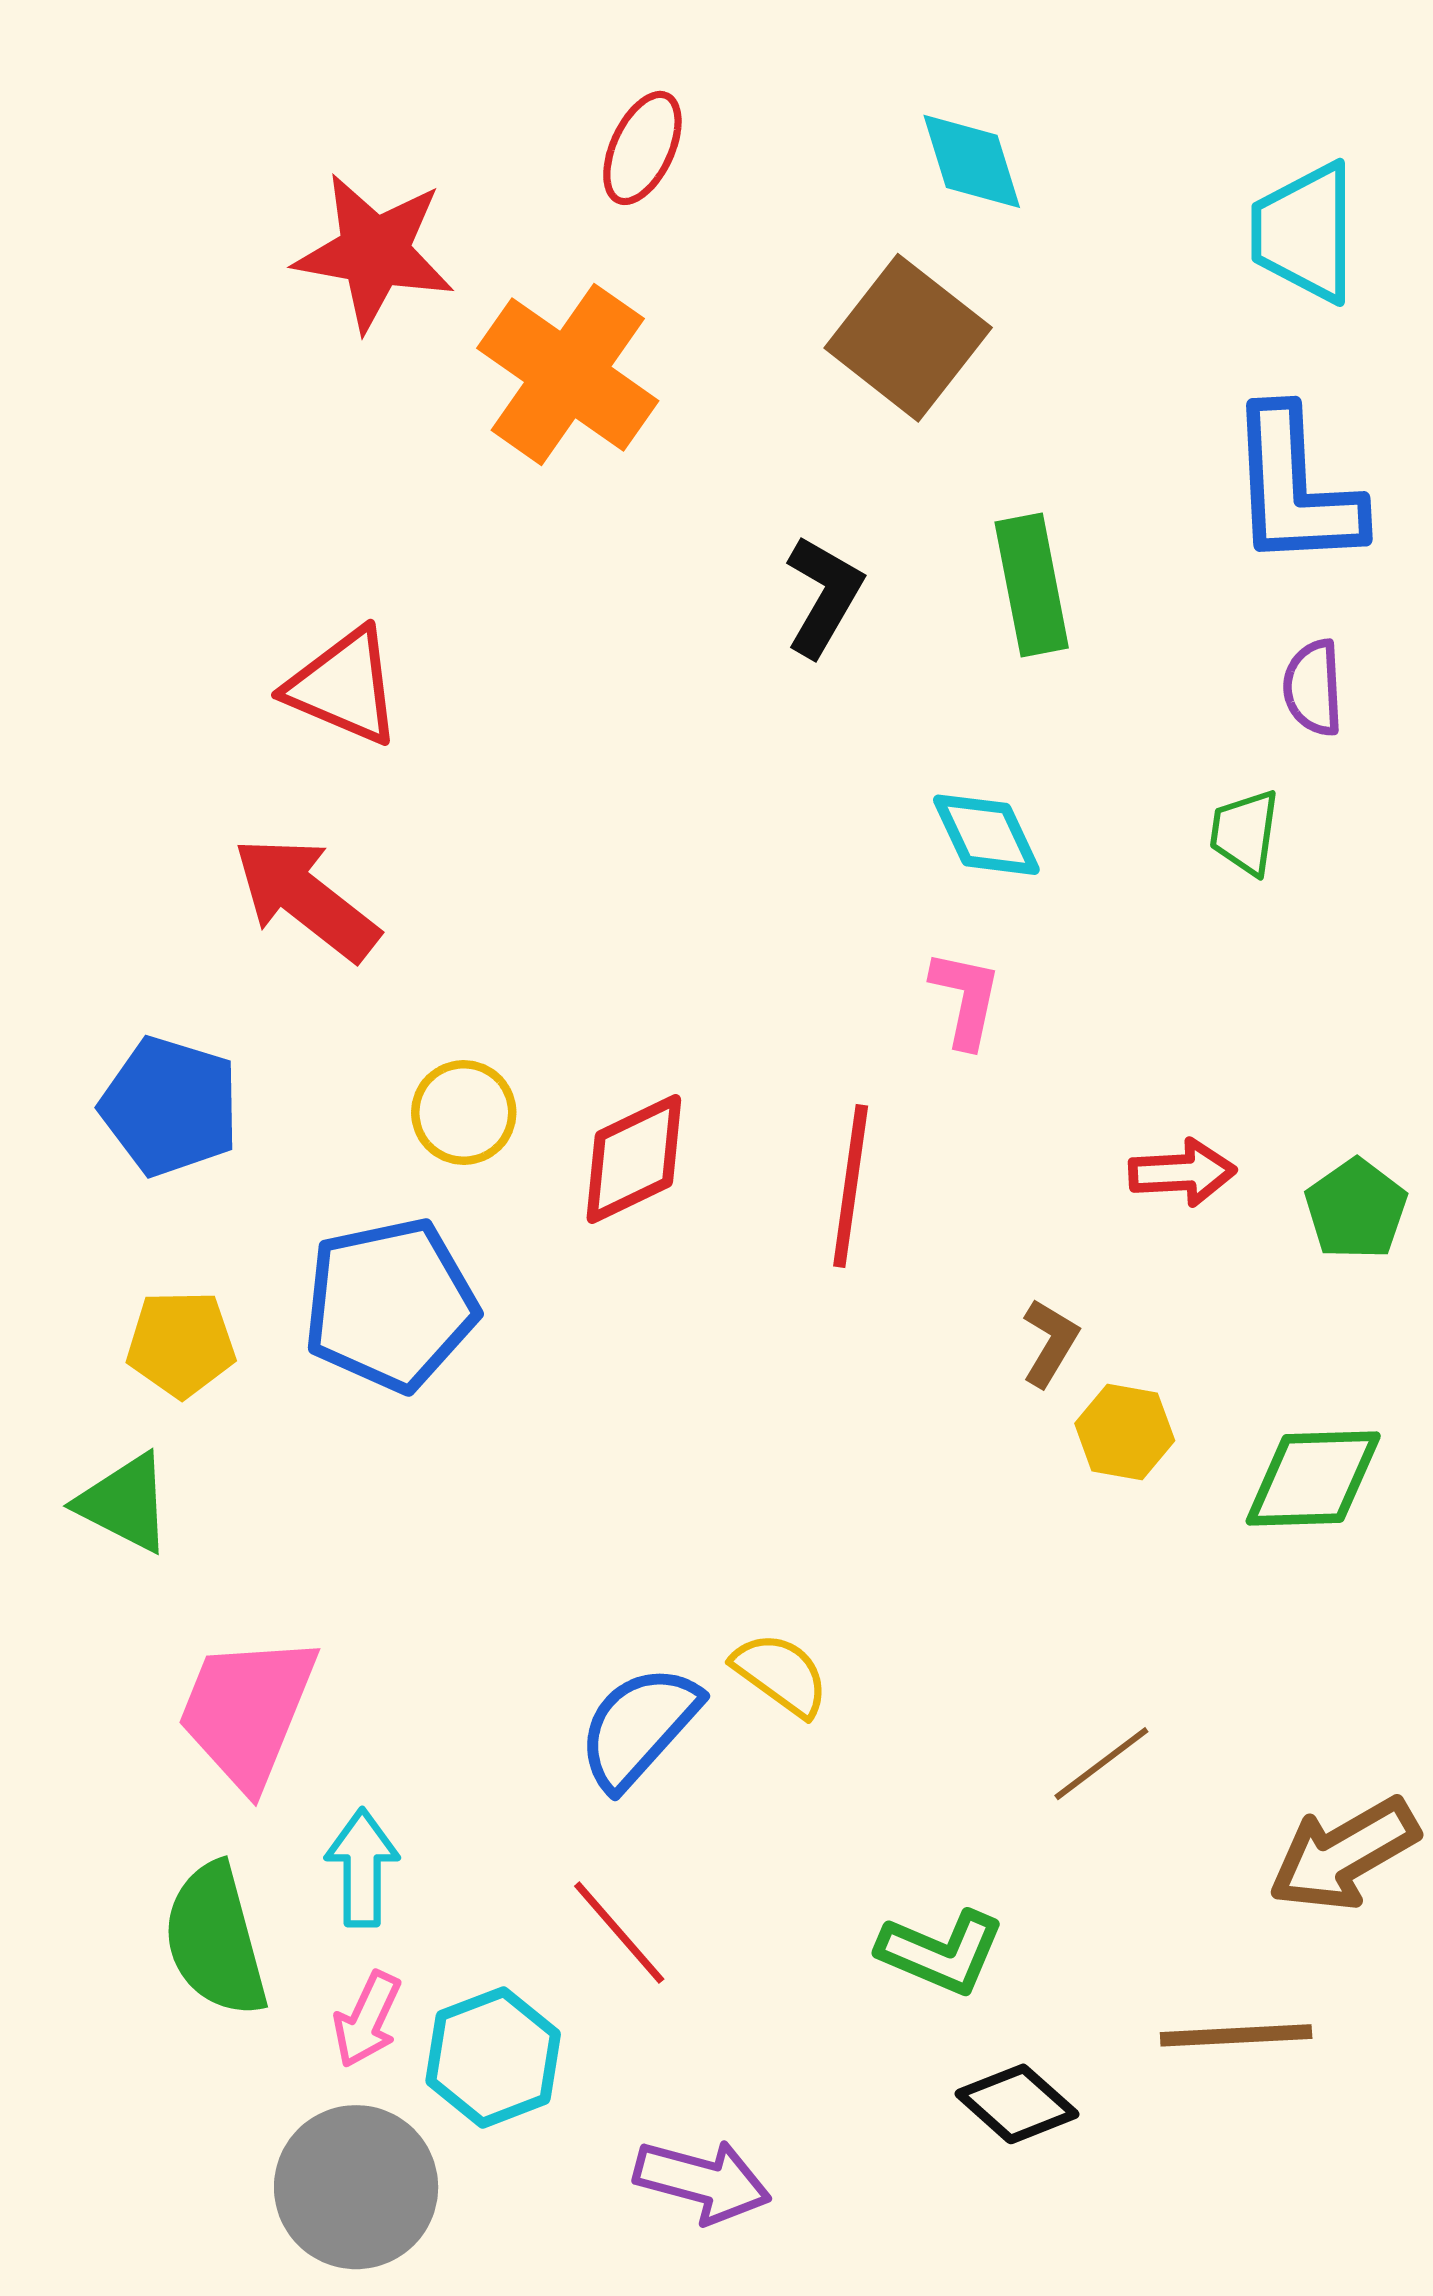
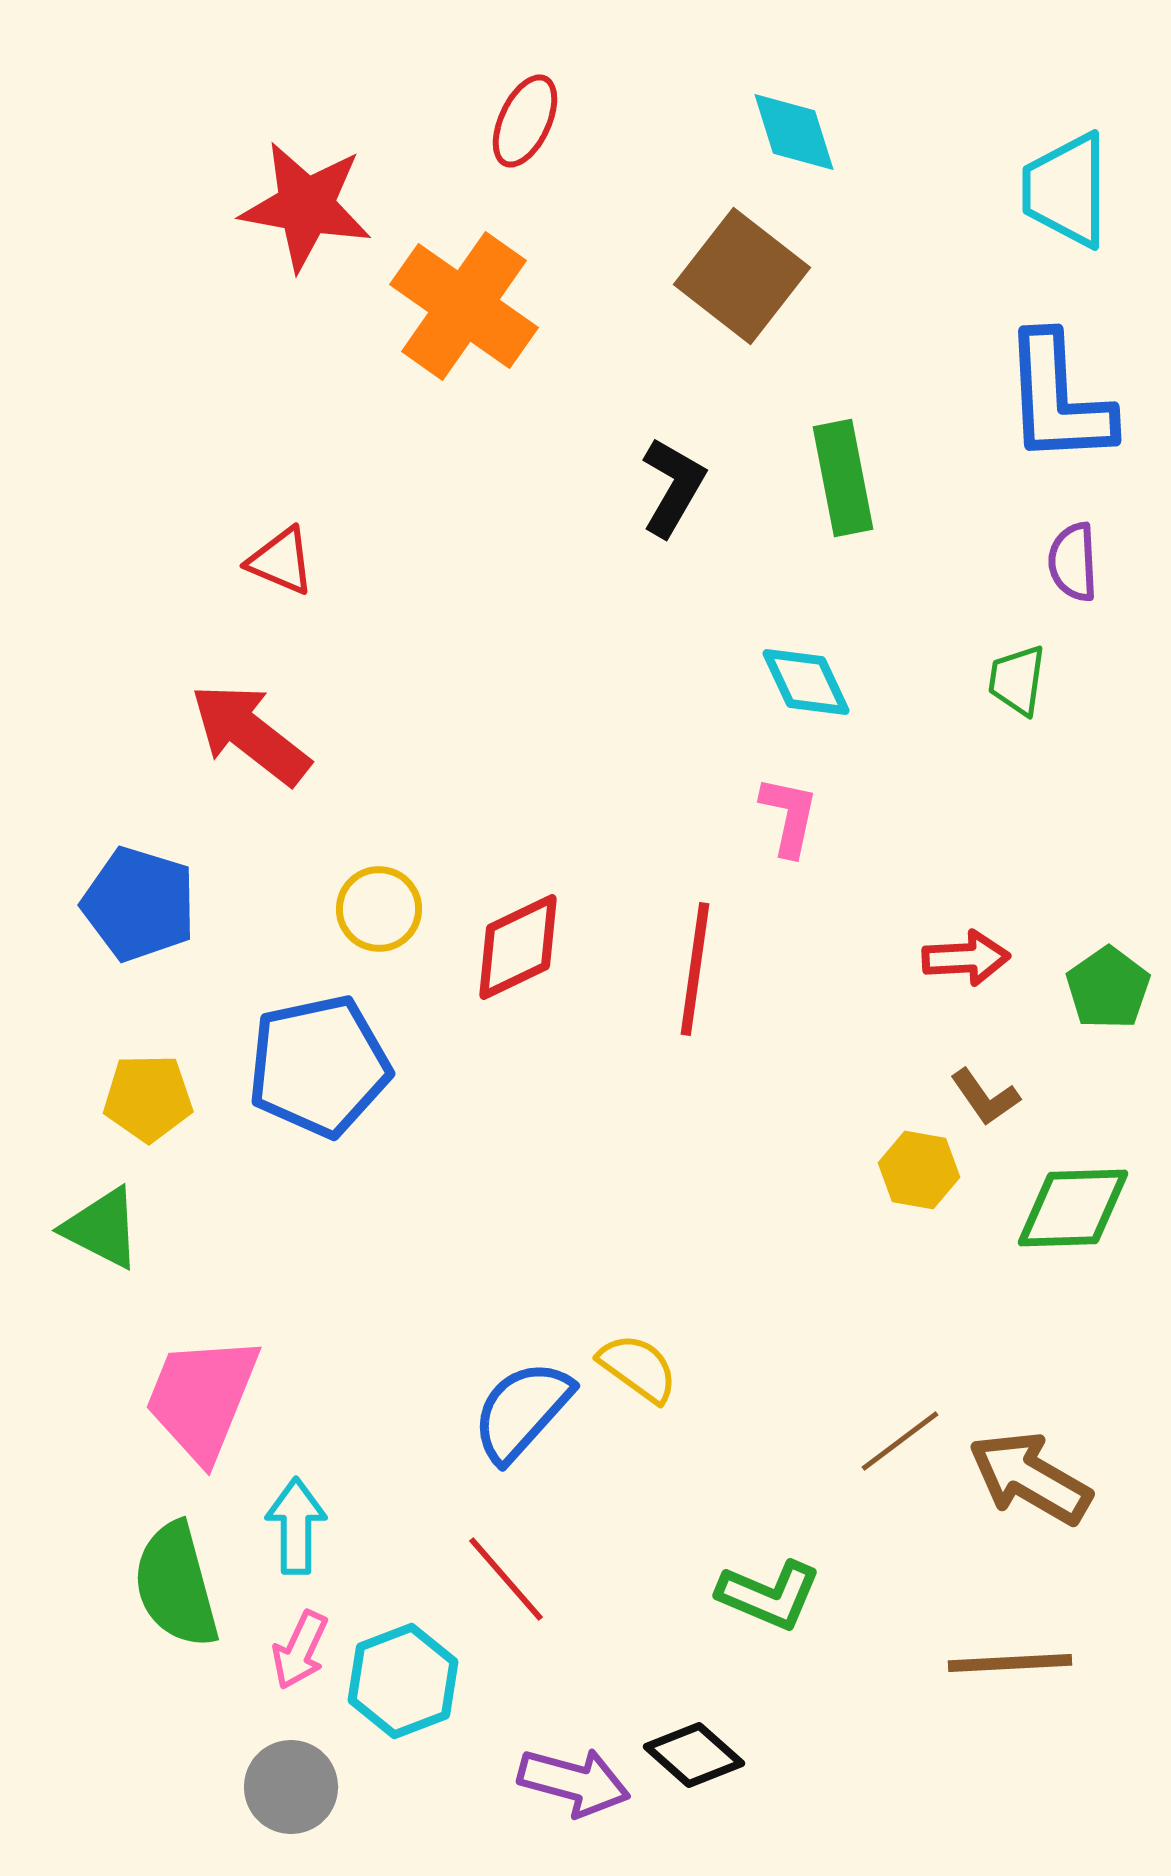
red triangle: (344, 687) -> (281, 561), size x0.7
brown L-shape: (1050, 1343) -> (985, 1097), moved, turned 114
brown arrow: (1344, 1854) -> (1030, 1478), moved, turned 60
black diamond: (1017, 2104) -> (694, 1755), moved
gray circle: (356, 2187) -> (291, 1787), size x0.7

